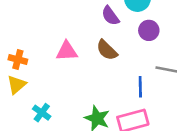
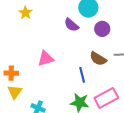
brown semicircle: (107, 50) -> (98, 59), moved
blue line: (140, 87) -> (82, 75), moved

